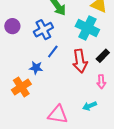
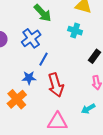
cyan cross: (87, 28) -> (75, 31), size x0.6
red arrow: (80, 61) -> (56, 85), moved

